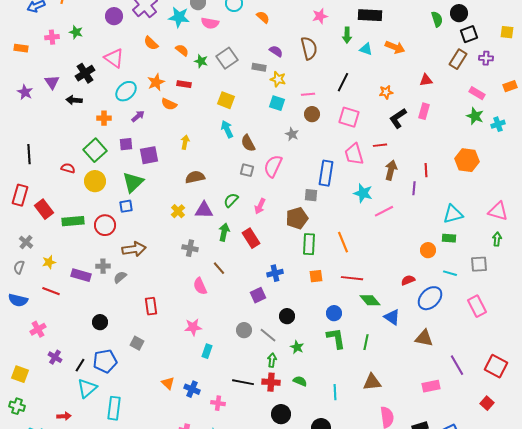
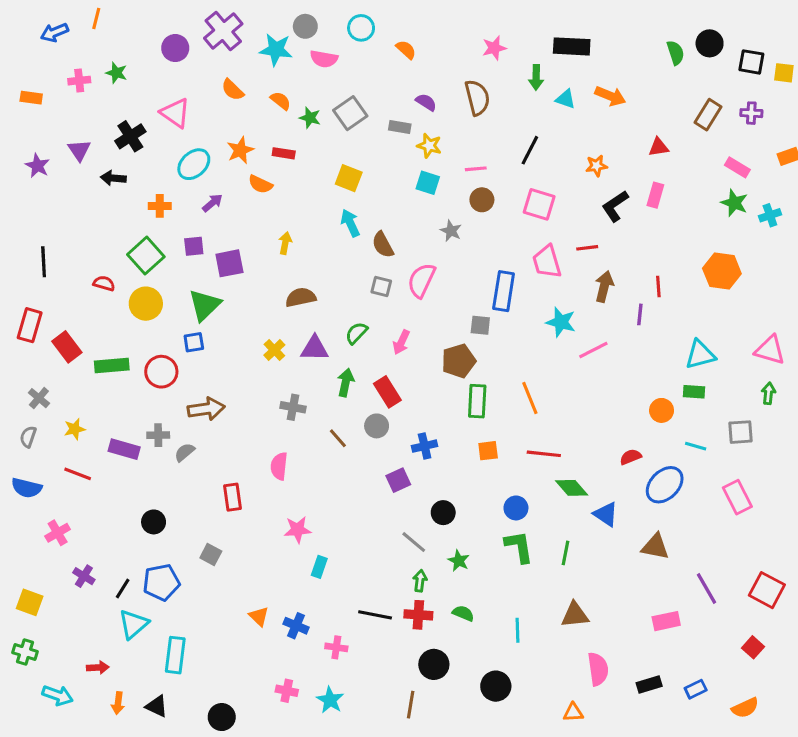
black square: (469, 34) -> (751, 62), moved, turned 30
pink semicircle: (200, 286) -> (279, 466), moved, turned 30
gray circle: (244, 330) -> (377, 426), moved

